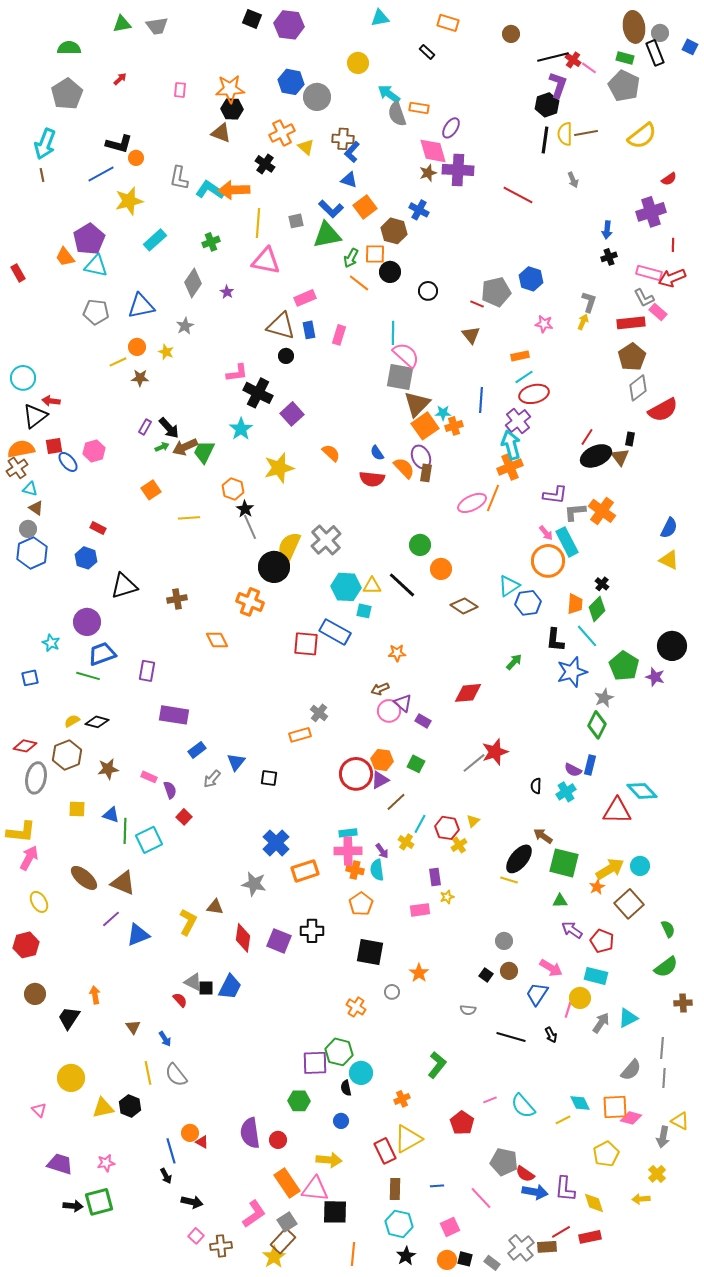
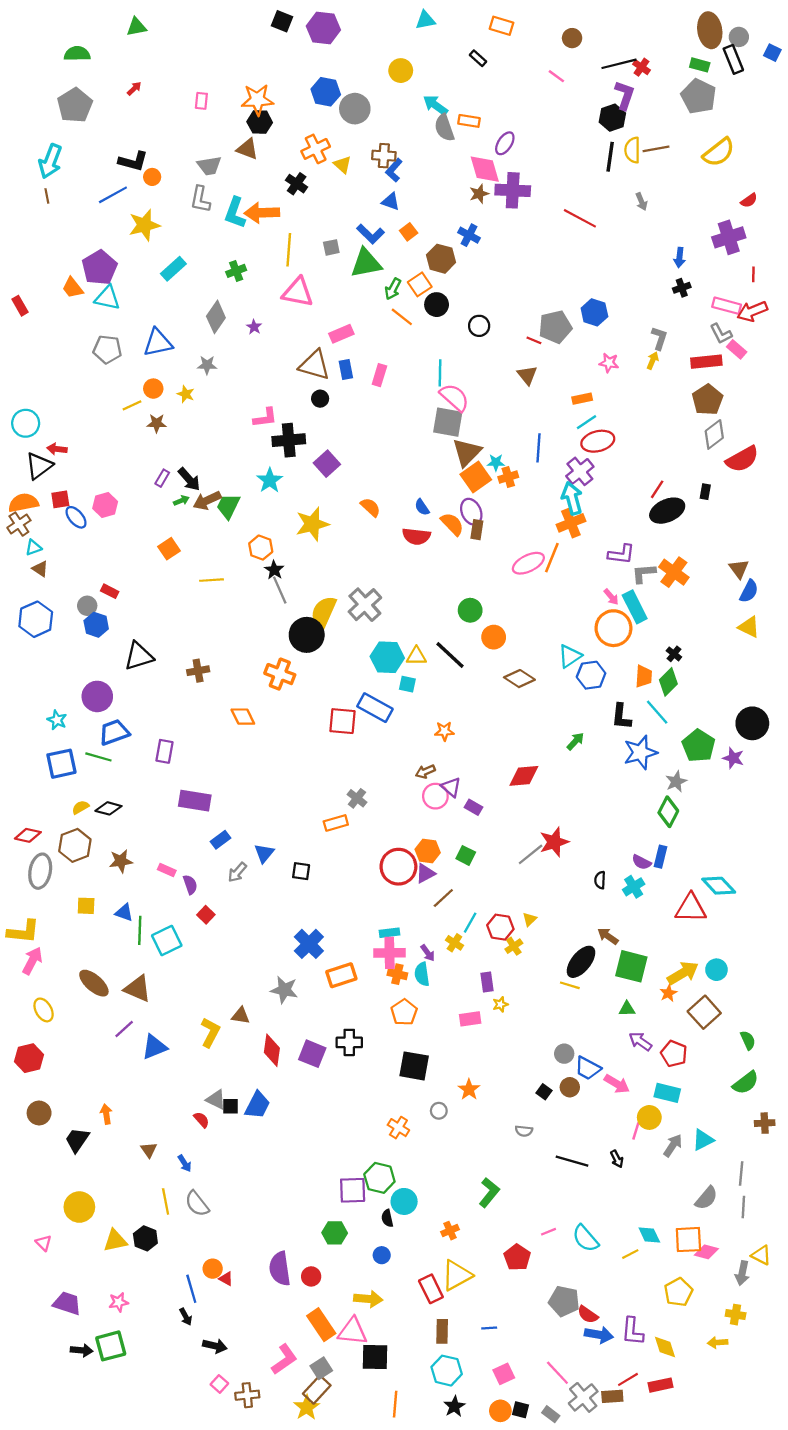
gray trapezoid: (157, 26) -> (209, 166), moved
pink line: (589, 68) -> (556, 76), moved
cyan L-shape: (210, 190) -> (235, 213), turned -104
orange square: (365, 207) -> (409, 232), size x0.7
orange square: (375, 254) -> (420, 284), turned -35
gray star: (185, 326) -> (207, 365), turned 30
black cross: (258, 393) -> (289, 440), turned -32
brown triangle: (620, 457) -> (739, 569), moved
cyan triangle: (30, 489) -> (33, 548), turned -35
gray circle: (28, 529) -> (87, 606), moved
blue square: (30, 678) -> (61, 764), moved, size x1.6
blue trapezoid: (537, 994) -> (588, 1068), moved, turned -95
yellow cross: (657, 1174) -> (736, 1315), turned -36
pink line: (481, 1198) -> (557, 1373), moved

